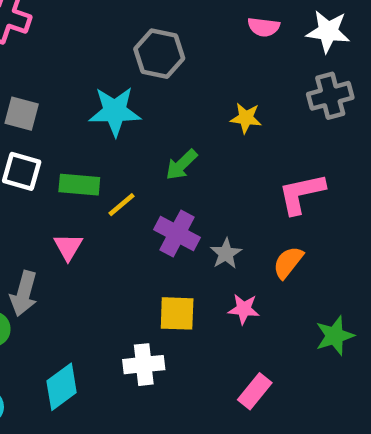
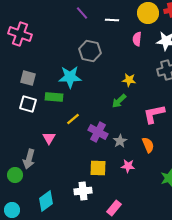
pink semicircle: (264, 27) -> (137, 39), turned 88
green arrow: (181, 165) -> (119, 101), moved
green rectangle: (79, 185) -> (54, 97), moved
orange semicircle: (288, 262) -> (148, 145), turned 119
pink rectangle: (255, 391) -> (114, 208), moved

